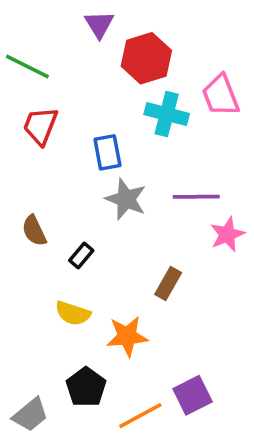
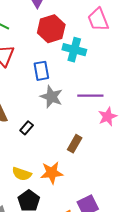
red hexagon: (146, 58) -> (51, 29), moved
pink trapezoid: (221, 96) -> (98, 20), moved
yellow semicircle: (73, 313) -> (22, 174), moved

